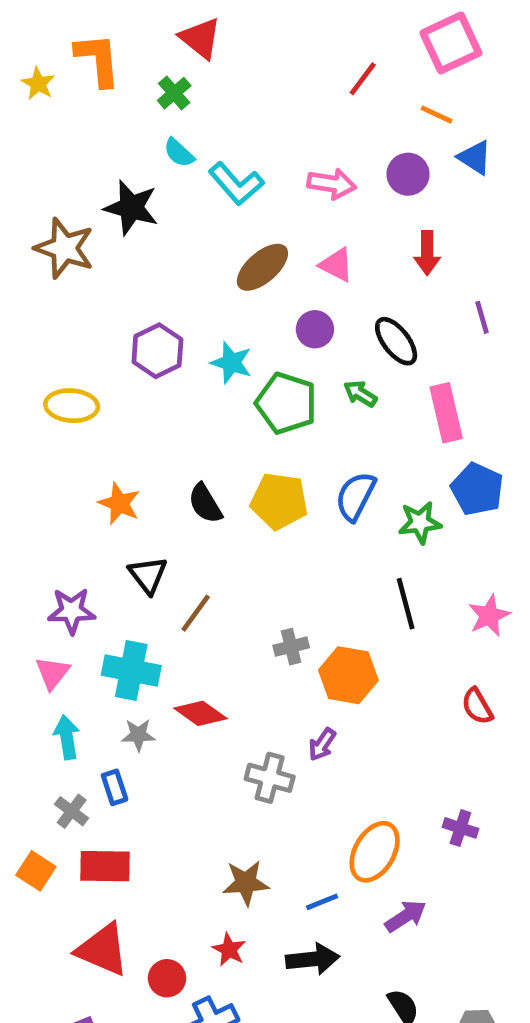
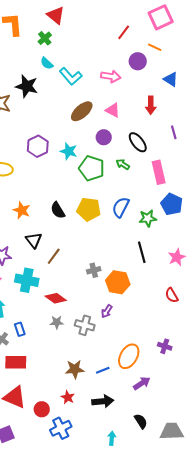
blue triangle: (475, 157) -> (171, 79), moved
purple circle: (408, 174) -> (138, 61), moved
gray star: (138, 735) -> (57, 322), moved
blue line: (322, 902) -> (103, 370), moved

